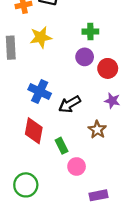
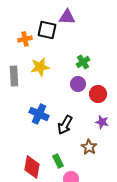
green cross: (90, 32) -> (83, 62), turned -32
black arrow: (70, 104) -> (65, 125), turned -30
red diamond: (34, 131) -> (32, 167), moved

